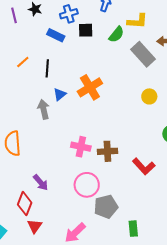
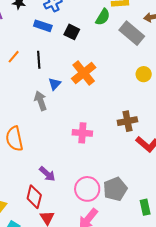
black square: (86, 30) -> (72, 32), moved, turned 35
brown cross: (107, 151) -> (127, 121), moved
pink circle: (87, 185) -> (87, 189), moved

